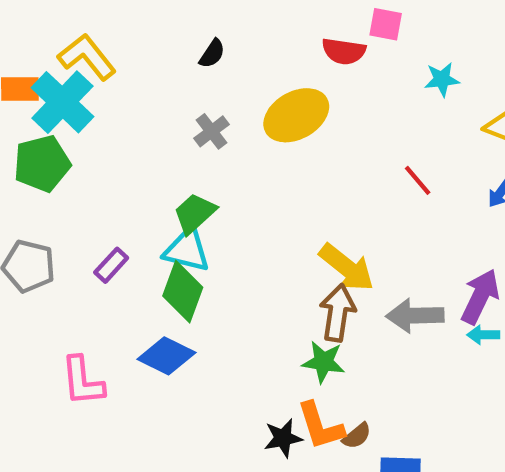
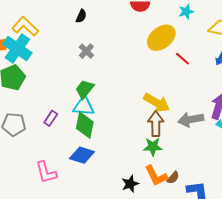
yellow ellipse: (296, 115) -> (161, 38), moved
black star: (283, 438) -> (130, 184), moved

